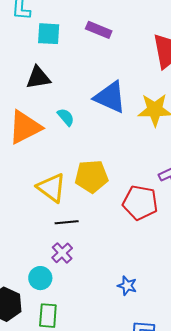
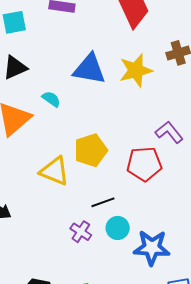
black line: (67, 222) -> (103, 202), moved
cyan circle: (40, 278) -> (118, 228), moved
blue star: (127, 286) -> (152, 248), size x1.8

